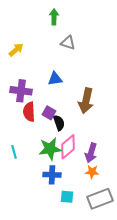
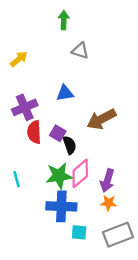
purple cross: (21, 91) -> (25, 107), turned -30
brown arrow: (86, 101) -> (101, 119), turned 50
blue cross: (52, 175) -> (61, 206), size x1.4

